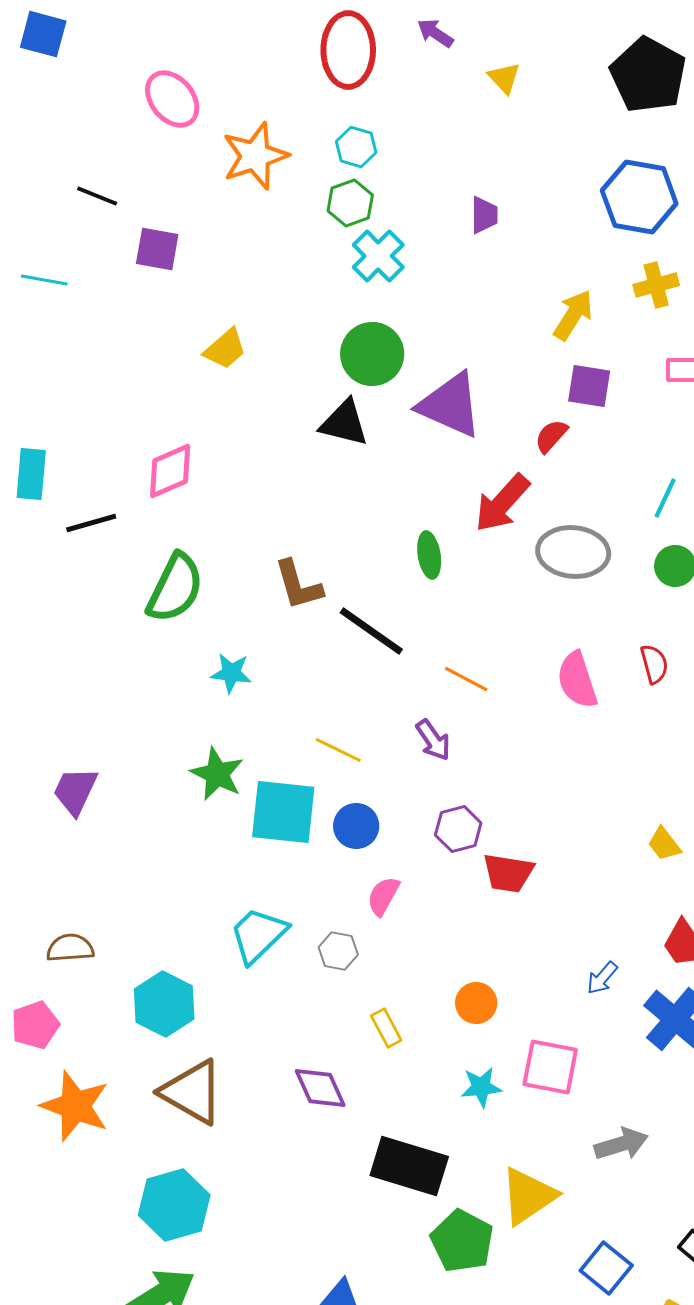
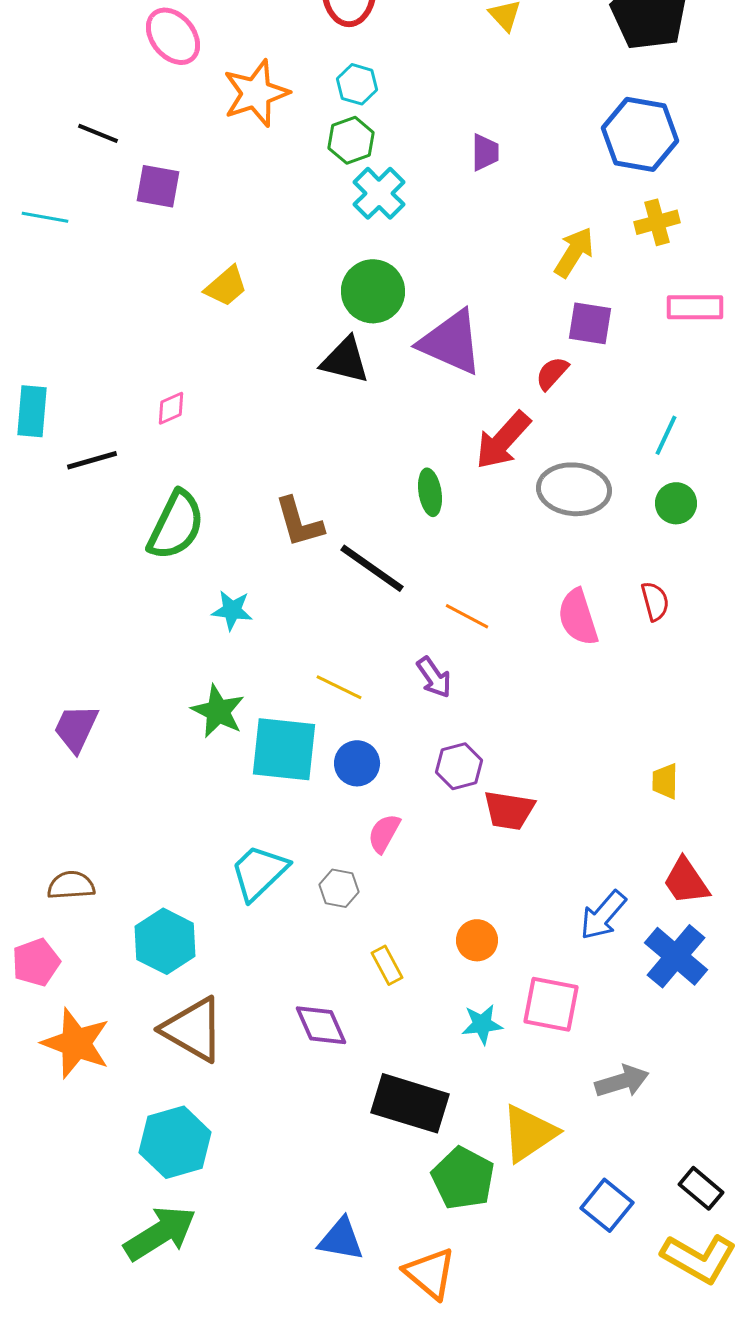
pink diamond: (170, 471) -> (171, 408), size x0.6
yellow trapezoid: (664, 844) -> (665, 781), turned 39
blue arrow: (602, 978) -> (603, 915), size x1.5

